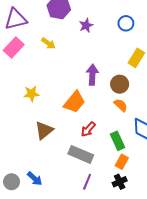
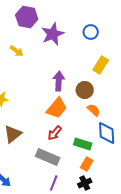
purple star: (86, 25) -> (53, 34), size x1.6
orange trapezoid: (74, 102) -> (57, 108), moved
orange semicircle: (121, 105) -> (94, 110), moved
green rectangle: (118, 141) -> (83, 144), turned -48

